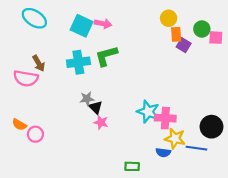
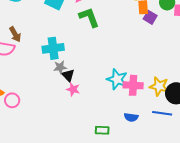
green L-shape: (106, 56) -> (89, 17), moved, turned 85
cyan cross: (78, 62) -> (53, 48), moved
yellow star: (175, 138) -> (159, 86), moved

